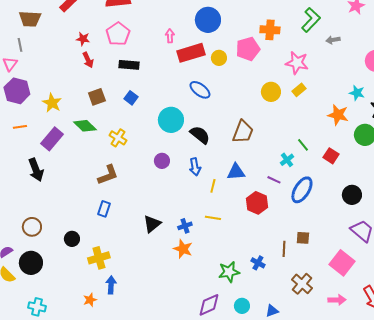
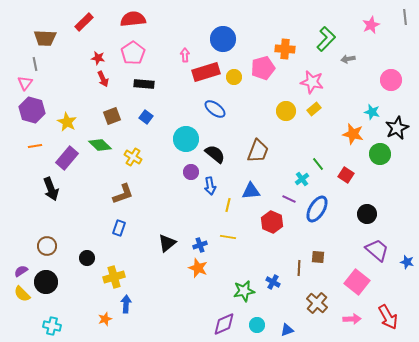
purple circle: (162, 161) -> (191, 172), moved

